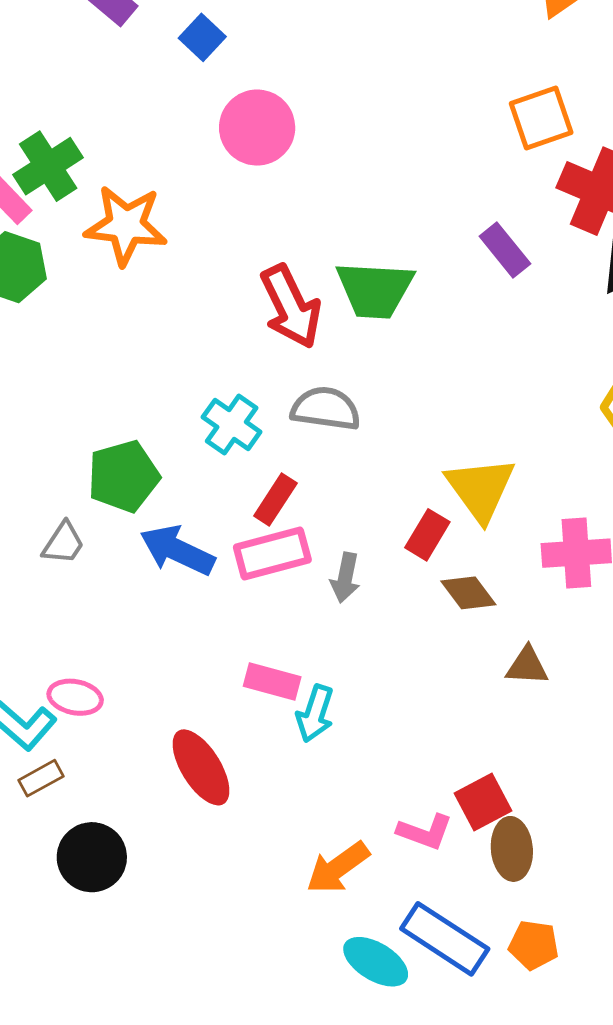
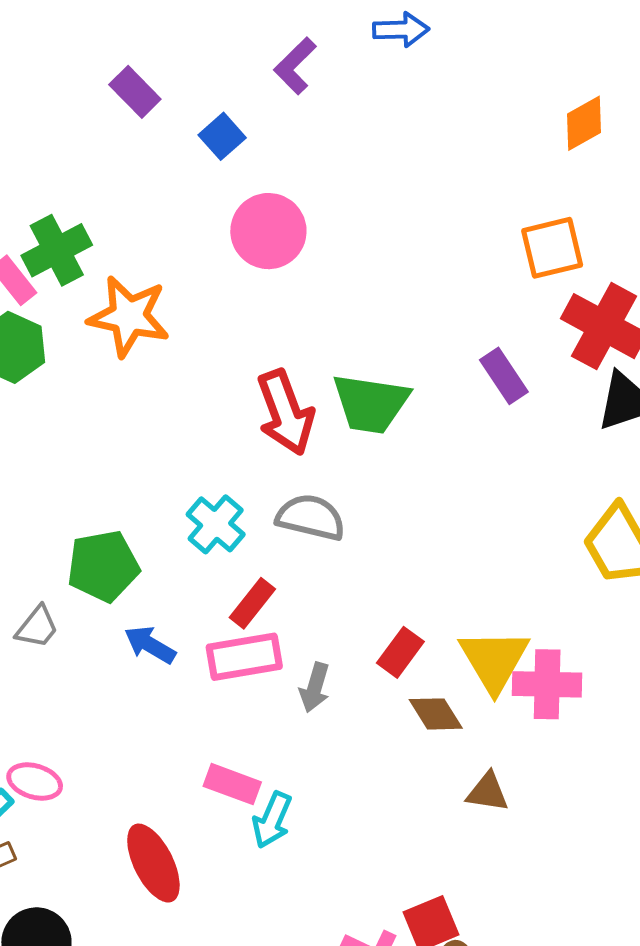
yellow triangle: (480, 489) -> (494, 660), moved
blue arrow: (177, 550) -> (150, 645), size x0.7

